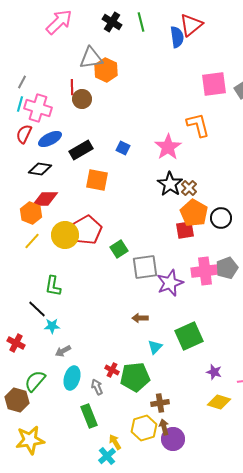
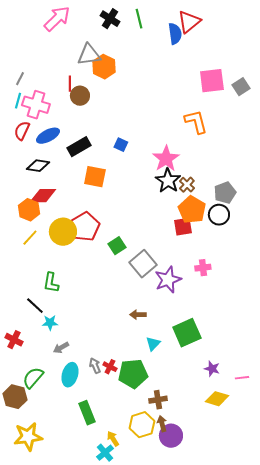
pink star: (168, 147) -> (166, 159), moved
gray square: (145, 267) -> (143, 264), turned -32
gray pentagon: (227, 268) -> (225, 193), moved
pink cross: (205, 271) -> (203, 268), size x0.6
gray arrow: (97, 387) -> (95, 366), moved

